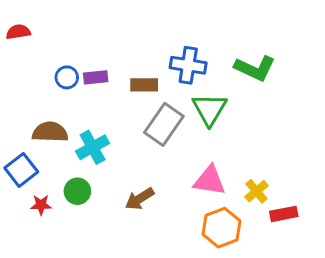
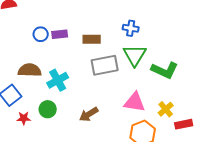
blue cross: (188, 65) -> (131, 28), moved, size x0.7
green L-shape: (255, 68) -> (165, 70), moved
gray rectangle: (164, 124) -> (105, 65), turned 44

